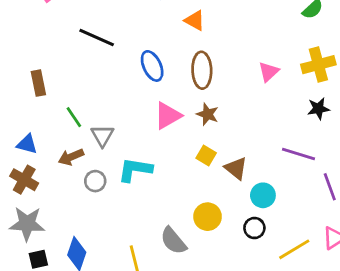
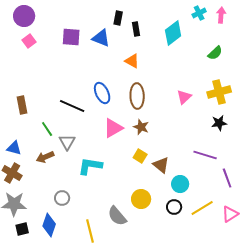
black line: (97, 38) -> (72, 106), moved
gray circle: (95, 181) -> (62, 198), moved
yellow line: (294, 249) -> (202, 208), moved

